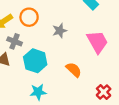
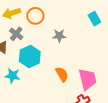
pink trapezoid: (97, 42) -> (88, 79), moved
cyan star: (38, 92) -> (12, 76), moved

